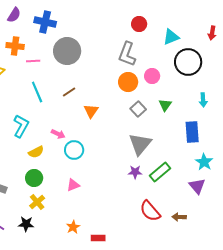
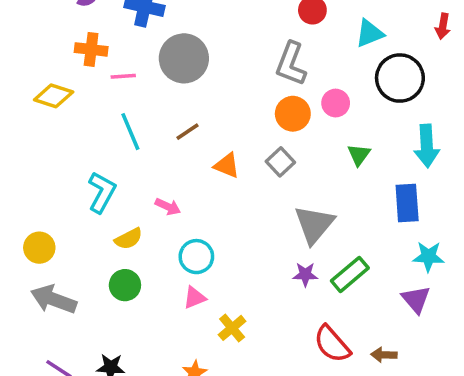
cyan arrow: (203, 100) -> (427, 146), size x1.6
gray square: (138, 109) -> (280, 162), moved
orange triangle: (91, 111) -> (227, 166), turned -42
cyan circle: (74, 150) -> (196, 257), moved
cyan star: (204, 162) -> (428, 257), turned -30
yellow cross: (37, 202) -> (232, 328), moved

